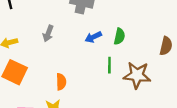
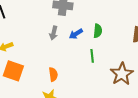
gray arrow: (48, 33) -> (54, 33), moved
brown star: (137, 75) -> (122, 74), moved, turned -30

